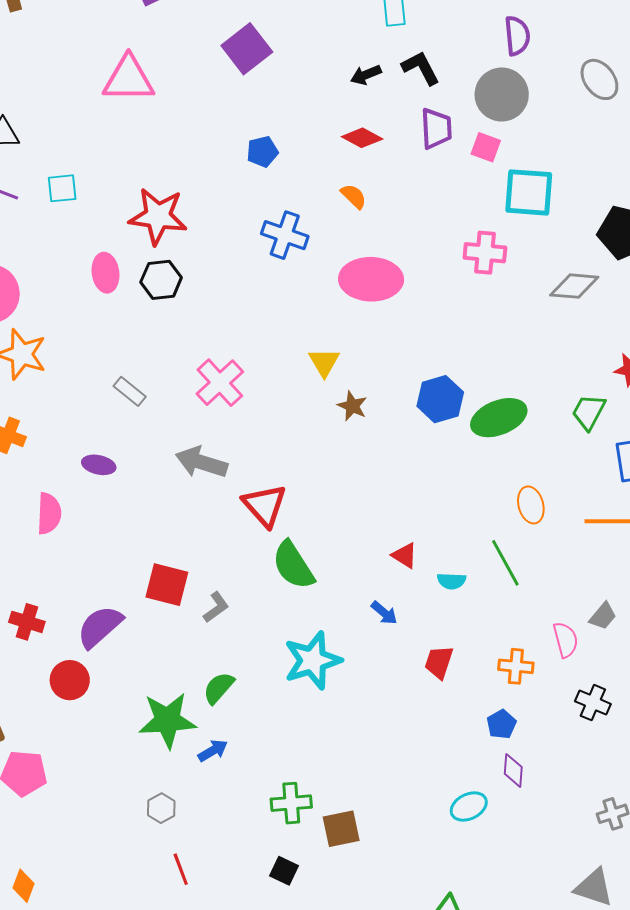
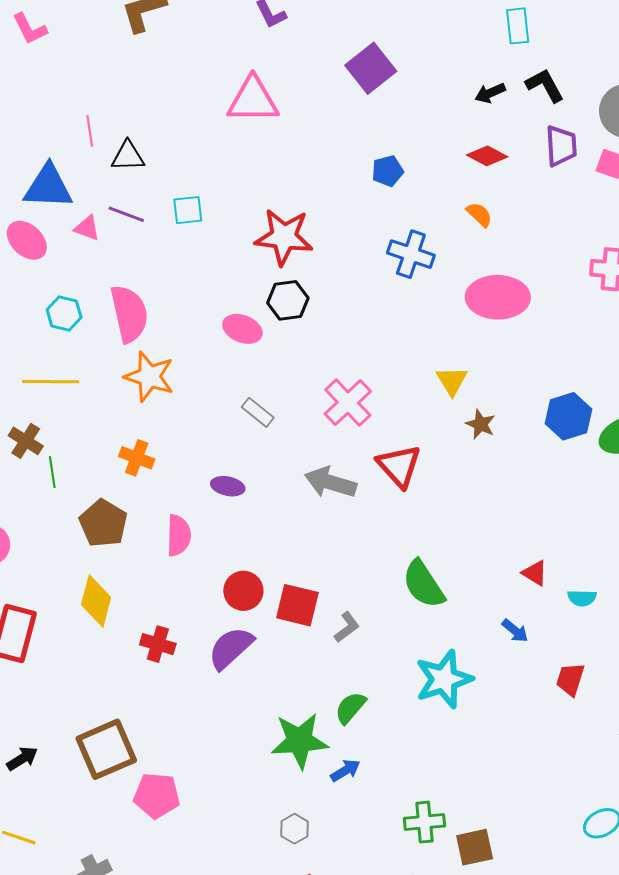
pink ellipse: (105, 273) -> (242, 329), moved, turned -60
red triangle: (265, 505) -> (399, 466), moved
red circle: (70, 680) -> (243, 591), moved

